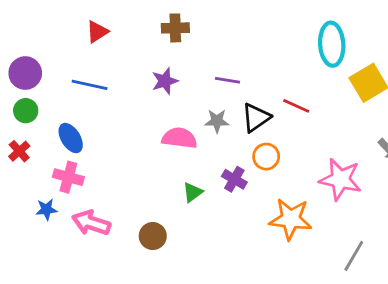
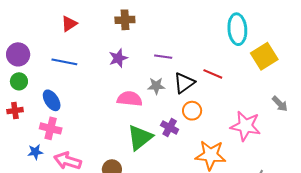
red cross: (19, 151) -> (15, 111), turned 35
green triangle: (193, 192) -> (140, 137), size x1.8

